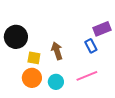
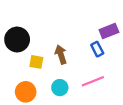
orange circle: (32, 78) -> (26, 92), moved

